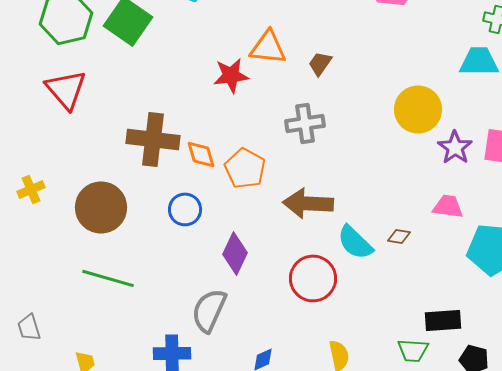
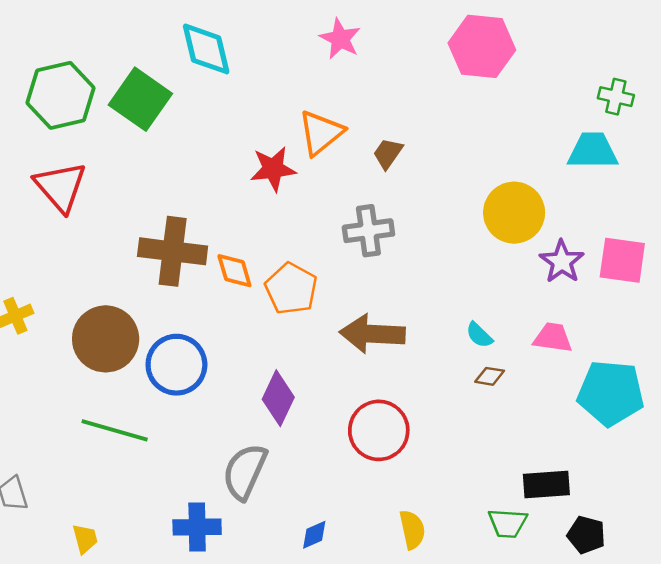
orange triangle: (268, 47) -> (321, 133), turned -45
blue circle: (185, 209) -> (176, 365), moved, size x1.4
cyan semicircle: (355, 242) -> (479, 335), moved, size x0.6

